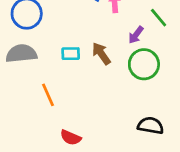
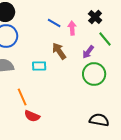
brown arrow: (101, 54) -> (59, 51), moved
red semicircle: (71, 138) -> (32, 116), moved

